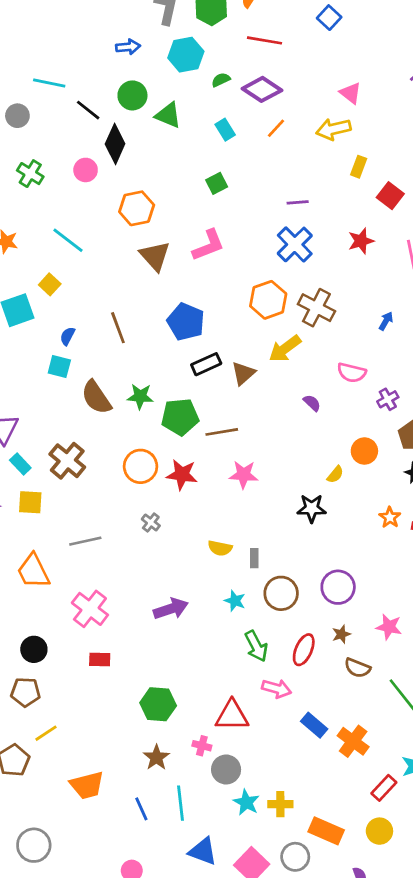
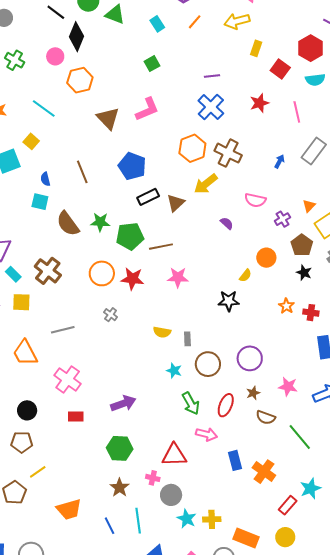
orange hexagon: (137, 208) -> (80, 80), moved
blue semicircle: (67, 336) -> (45, 179), turned -40
purple arrow: (171, 609) -> (123, 403), moved
blue rectangle: (314, 725) -> (235, 460), turned 36

